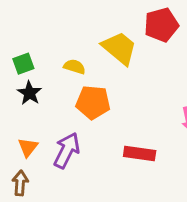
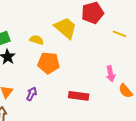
purple arrow: (67, 150) -> (32, 94), size x0.6

